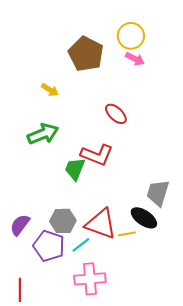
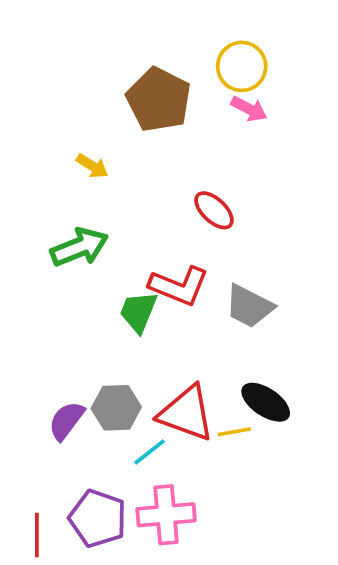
gray trapezoid: (158, 193) -> (249, 306), moved, turned -80
purple semicircle: (20, 225) -> (66, 421), moved
purple pentagon: (49, 246) -> (98, 518), moved

